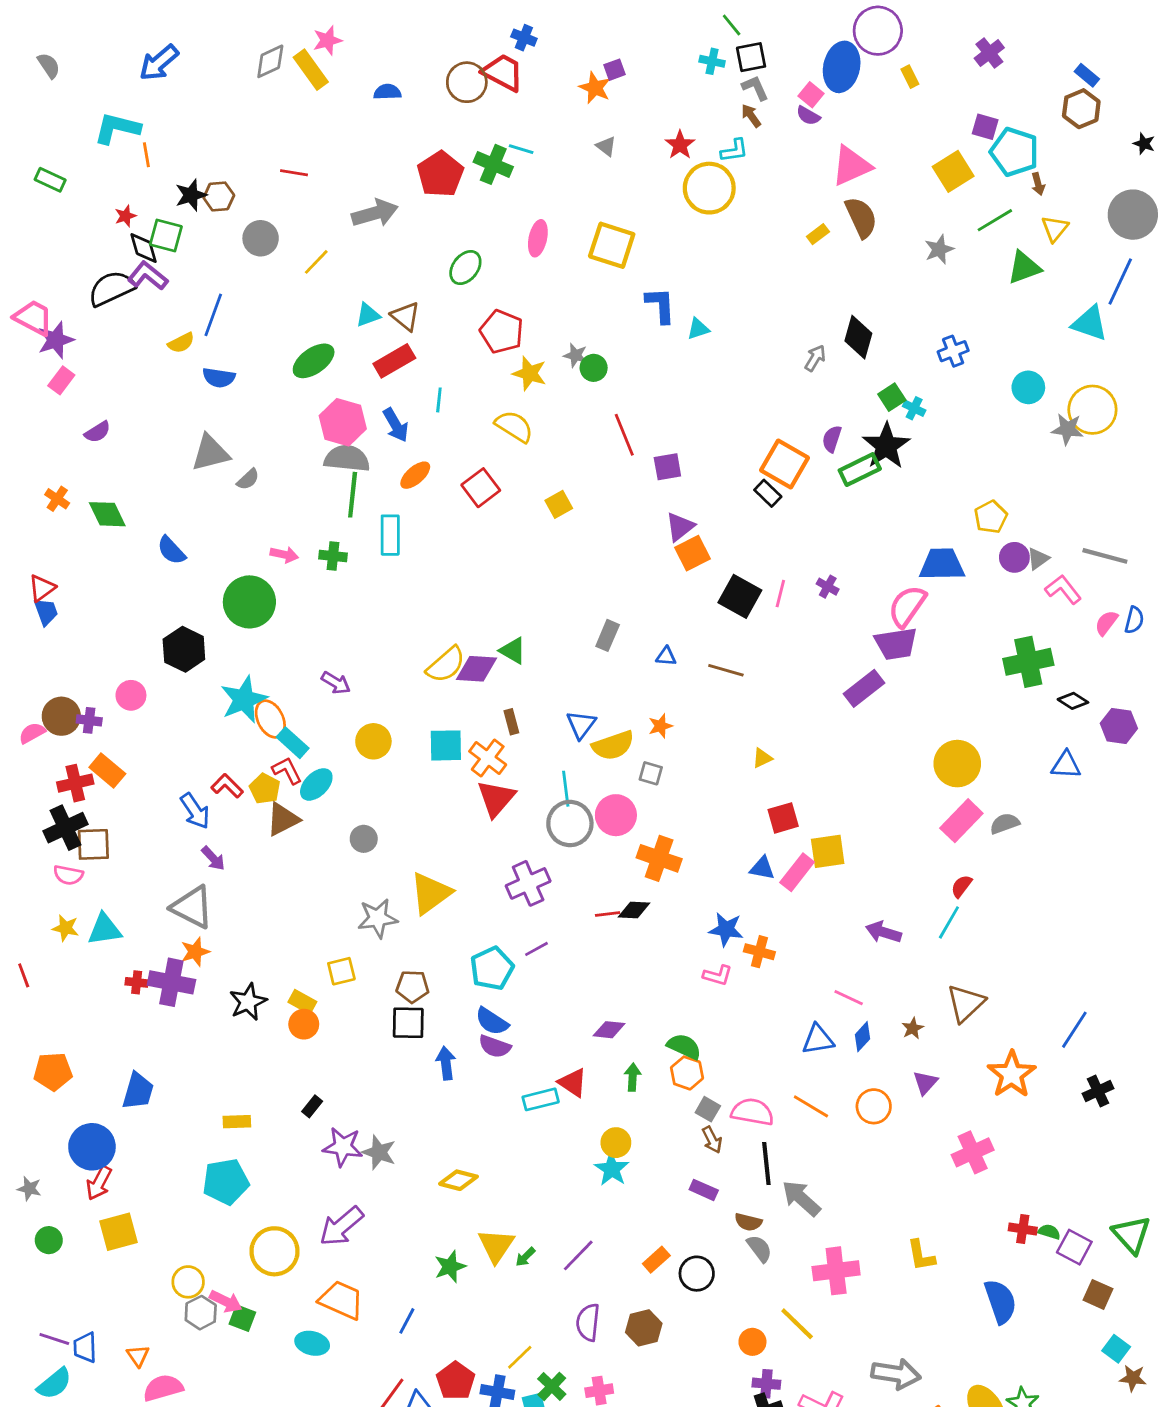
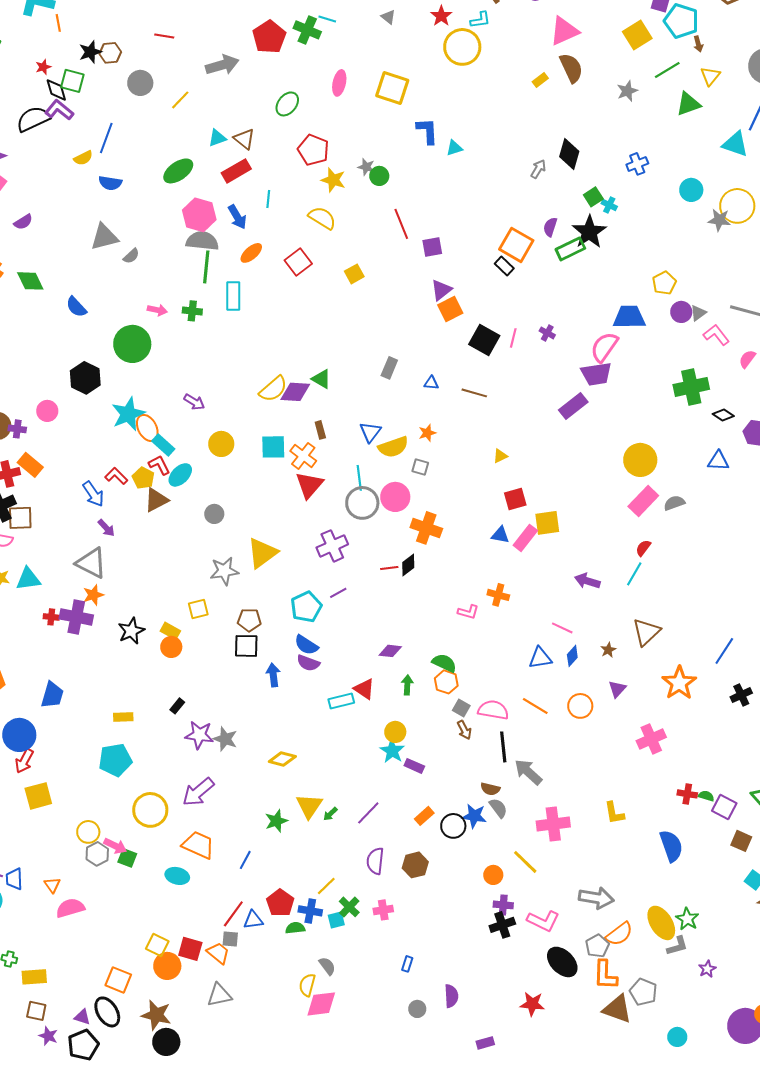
black diamond: (634, 910) -> (408, 565), turned -40
blue star: (726, 929) -> (474, 816), moved
purple rectangle: (704, 1190) -> (414, 766), moved

